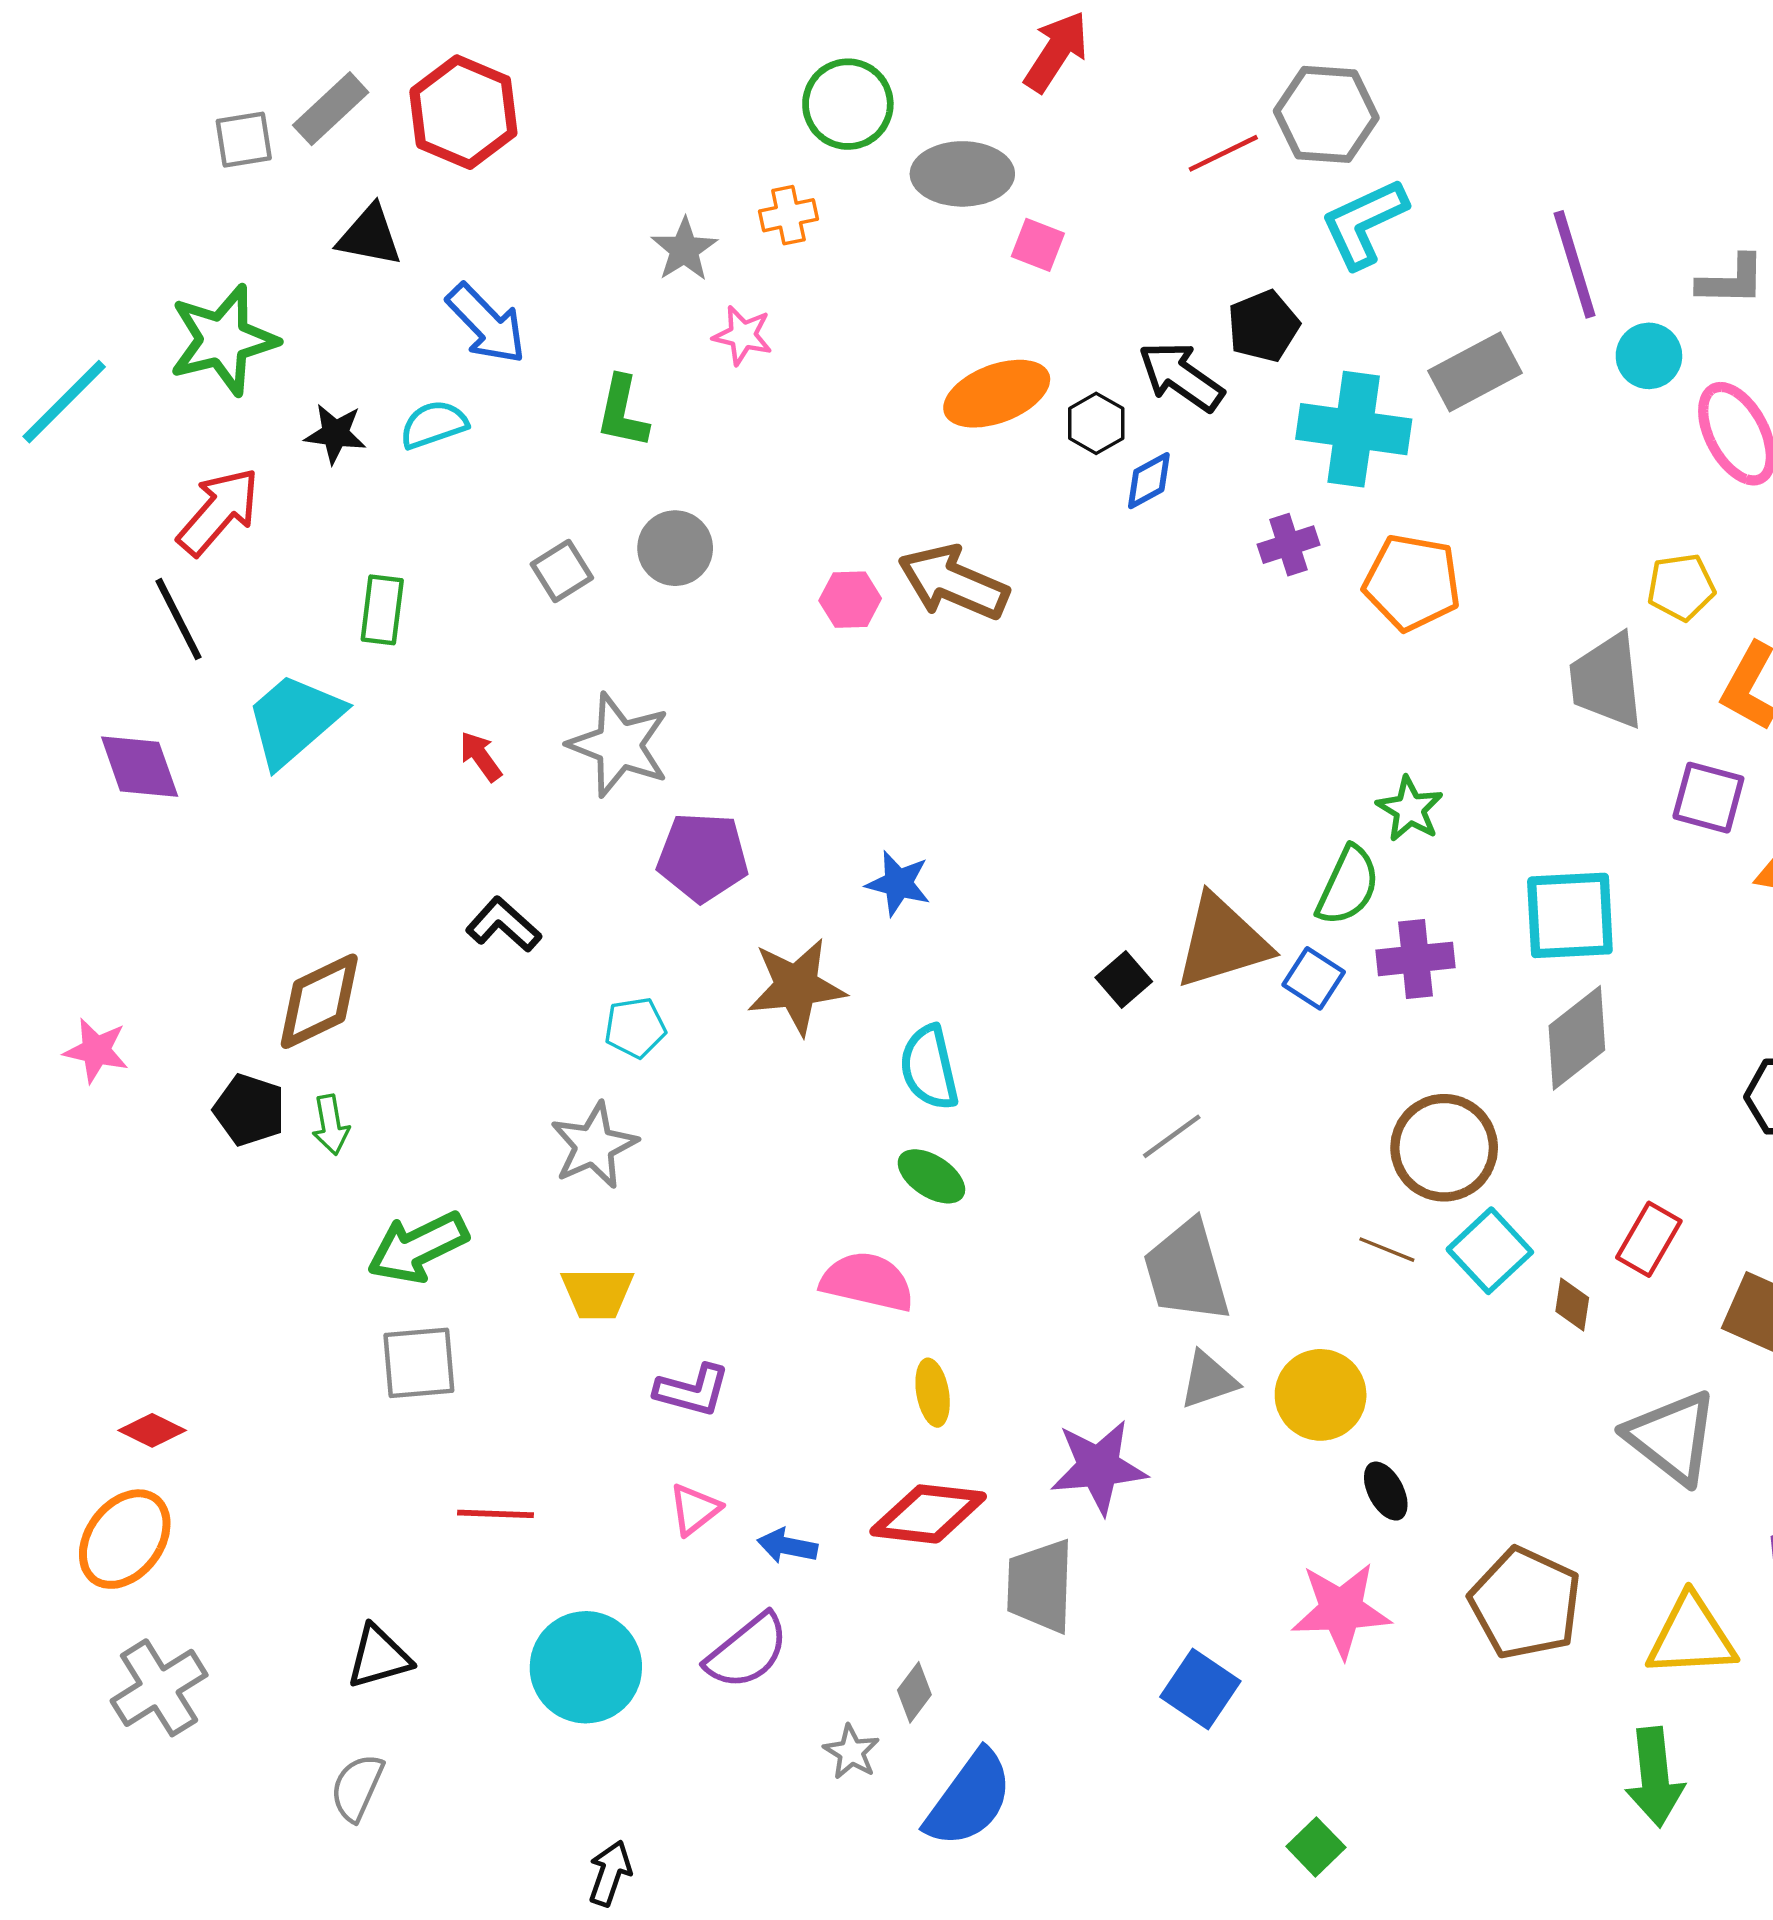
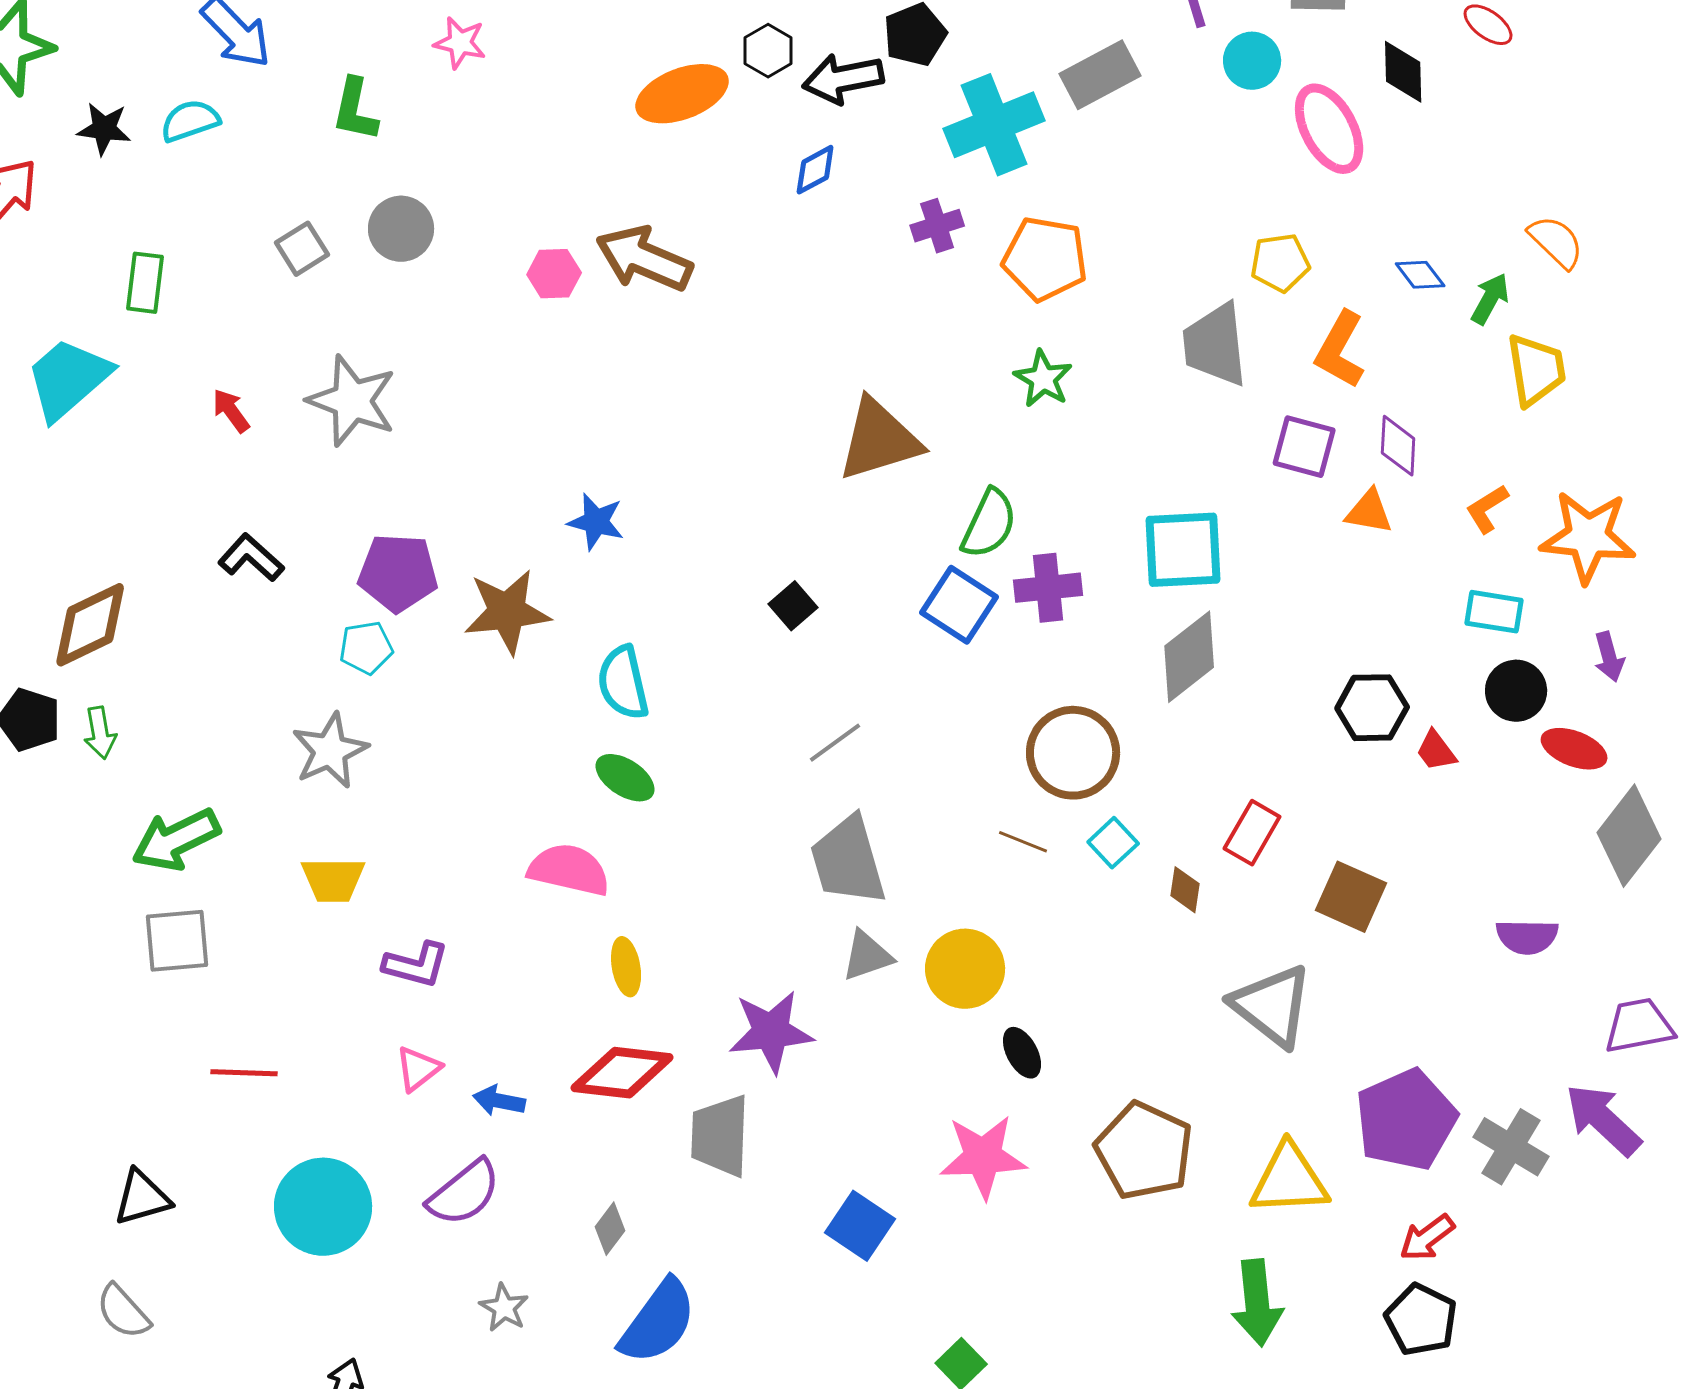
black arrow: (1181, 376) -> (843, 79), turned -46
black hexagon: (1096, 423) -> (768, 51), moved
cyan cross: (1354, 429) -> (994, 125), turned -30
green star: (1410, 809) -> (1043, 379), moved
purple pentagon: (703, 857) -> (398, 573), moved
brown triangle: (1222, 942) -> (879, 440), moved
blue square: (1314, 978) -> (959, 605), size x1.4
cyan square: (1490, 1251) -> (1113, 843), size x0.7
gray star: (851, 1752) -> (504, 1308), moved
gray semicircle: (357, 1787) -> (123, 1312), turned -66

